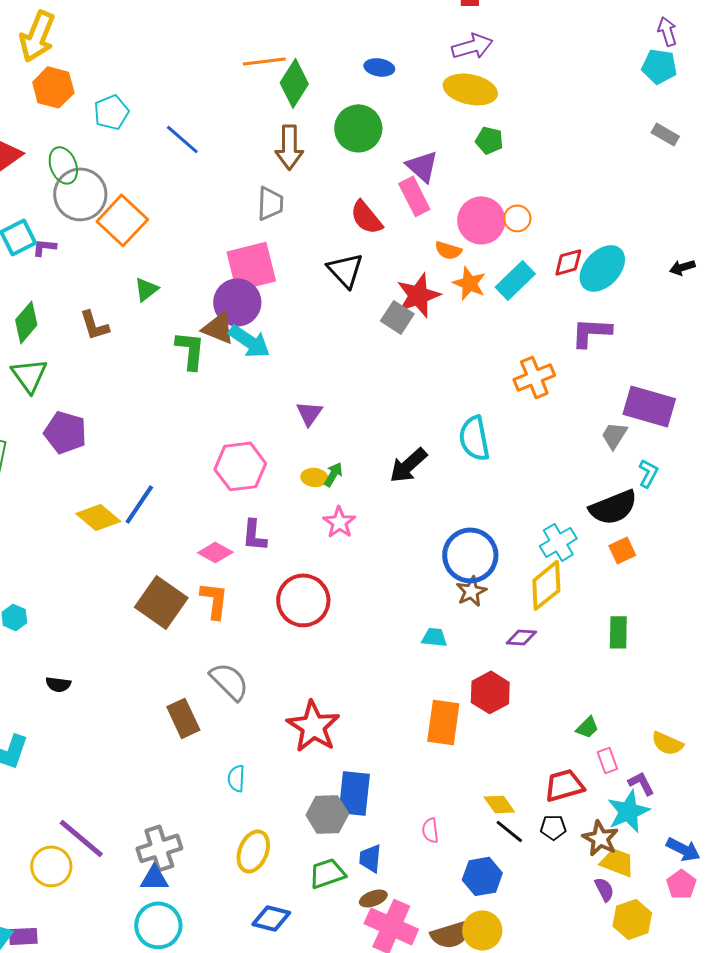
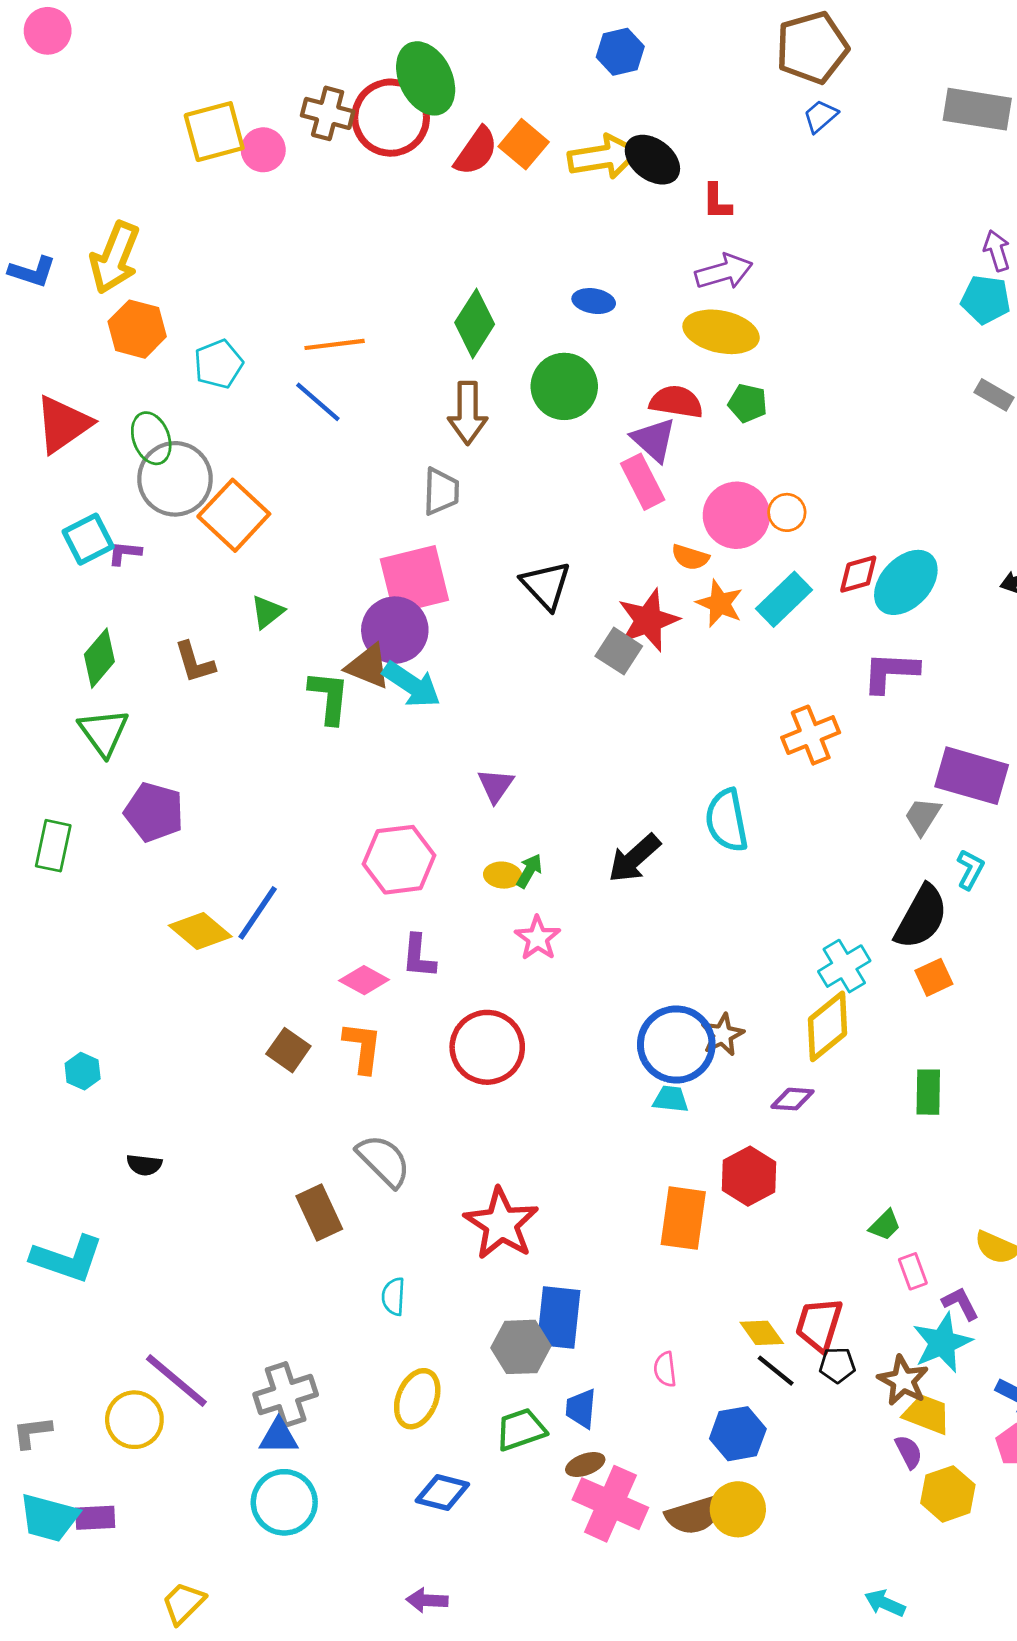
orange line: (264, 61) -> (335, 344), moved
red semicircle: (366, 217) -> (676, 402), moved, turned 138
black semicircle: (613, 507) -> (921, 917), turned -39
blue circle: (470, 555) -> (676, 1044), moved
brown square: (161, 602) -> (288, 1050), size x0.6
red trapezoid: (564, 785) -> (819, 1324), moved, turned -57

